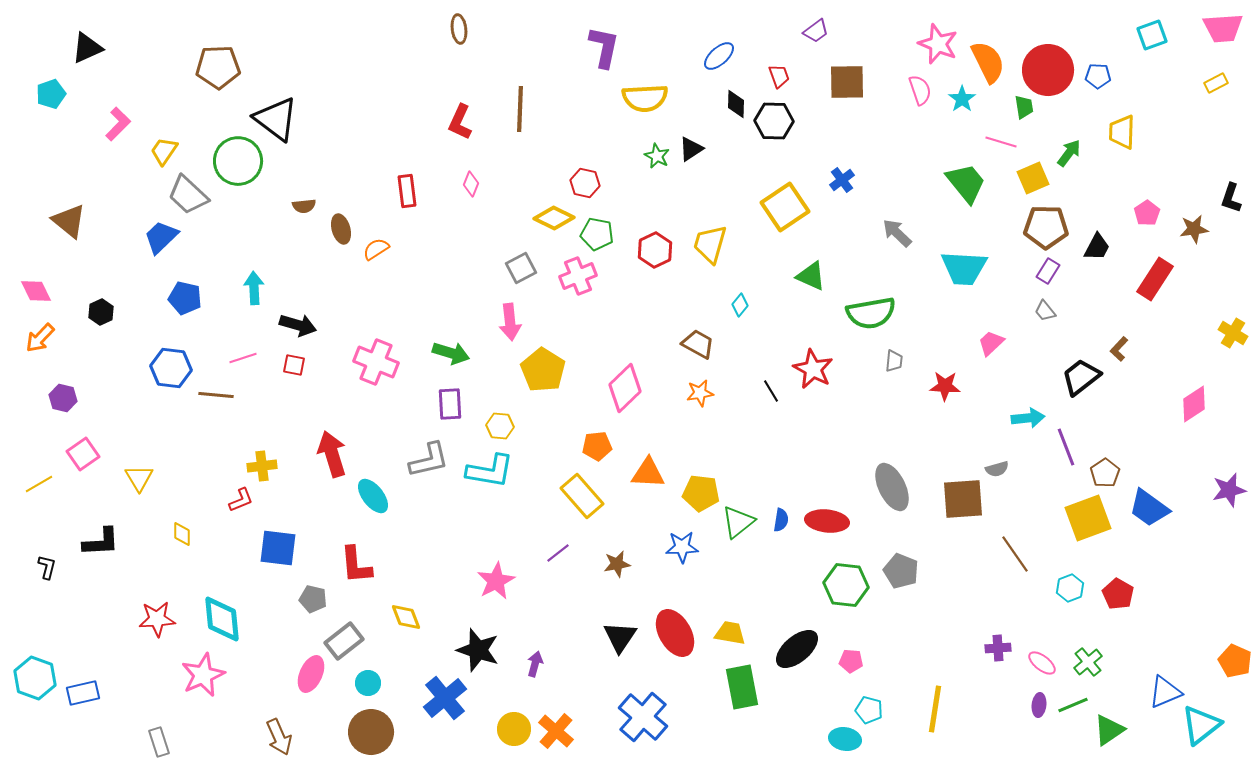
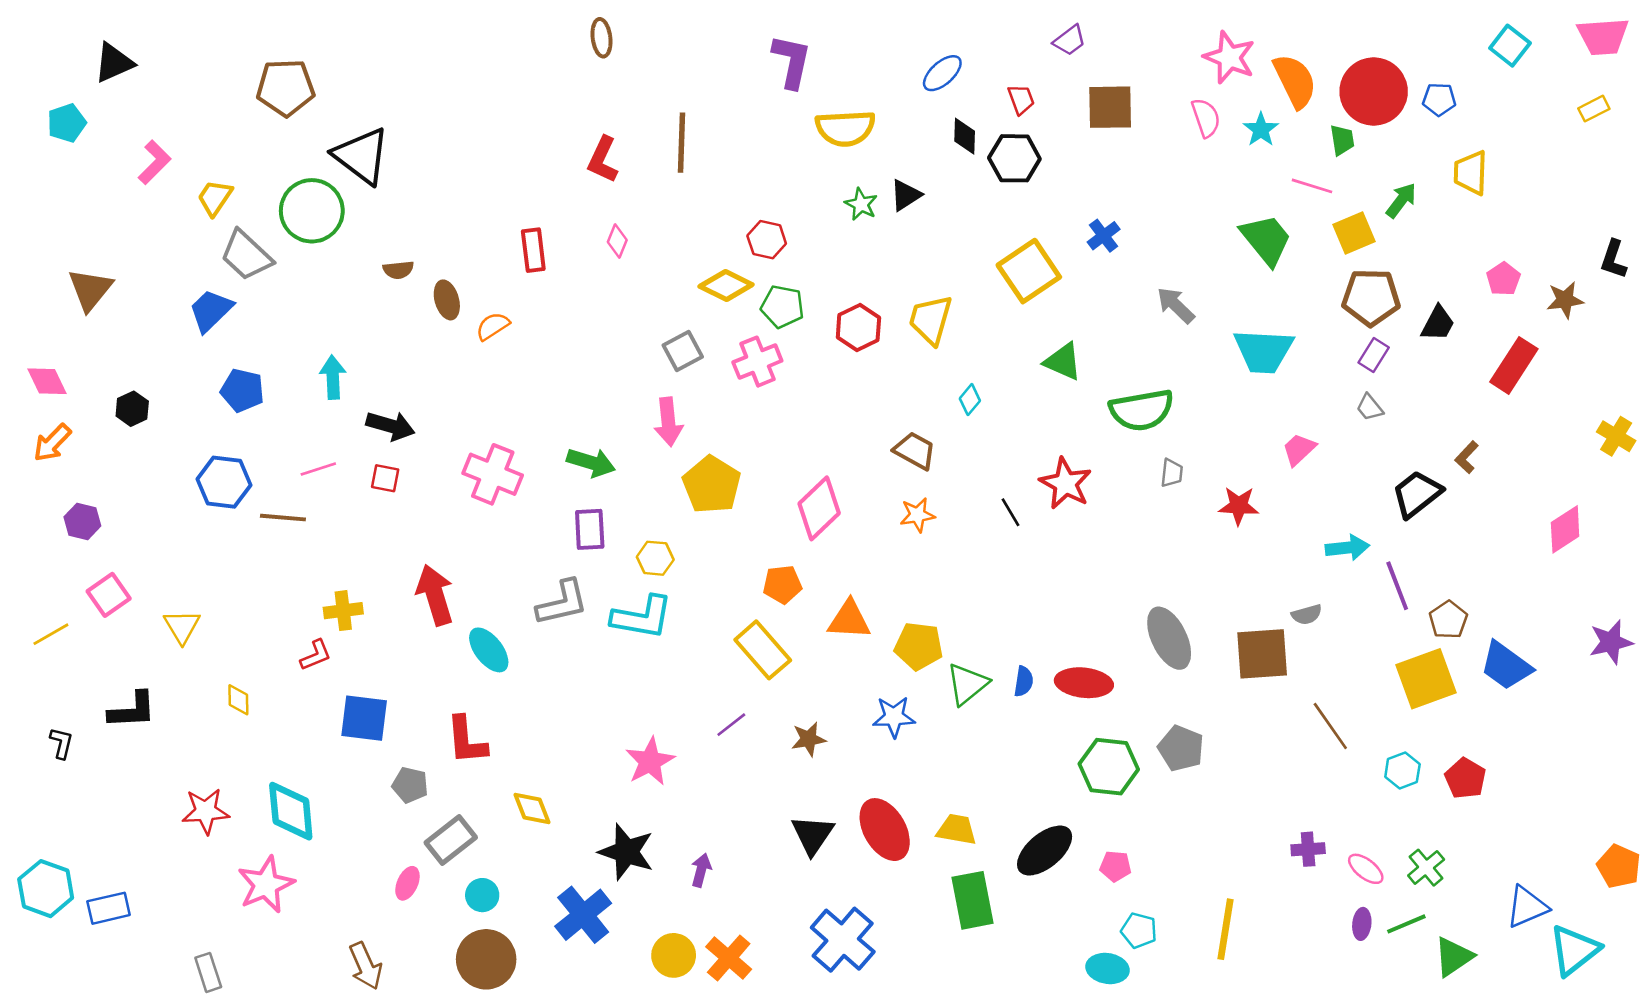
cyan square: (1152, 35) -> (1510, 46), turned -32
brown triangle: (69, 221) -> (90, 289), turned 30
pink ellipse: (311, 674) -> (407, 883), size x0.7

